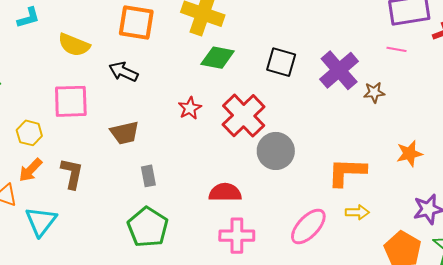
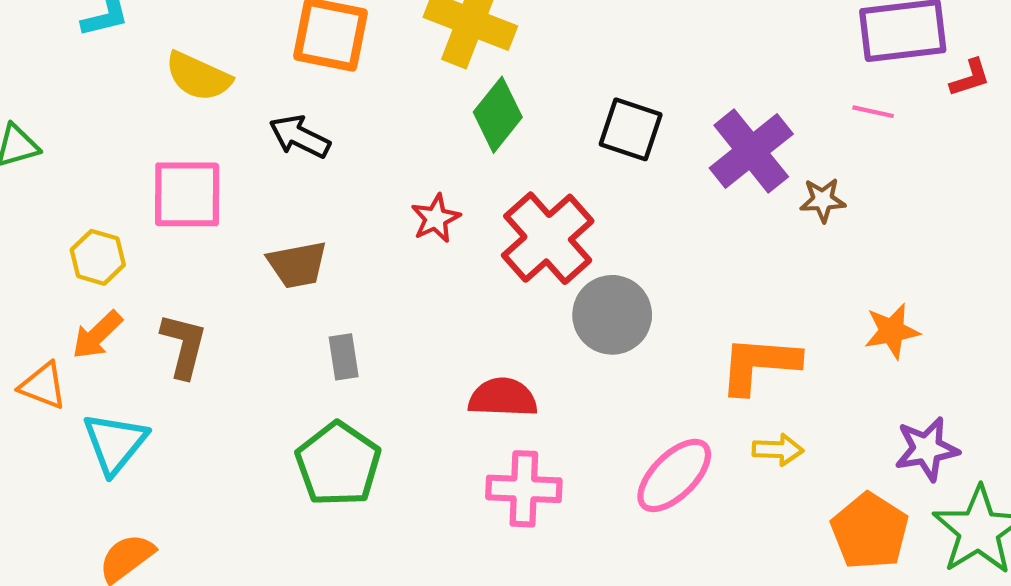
green diamond: (218, 58) -> (498, 115), turned -64

